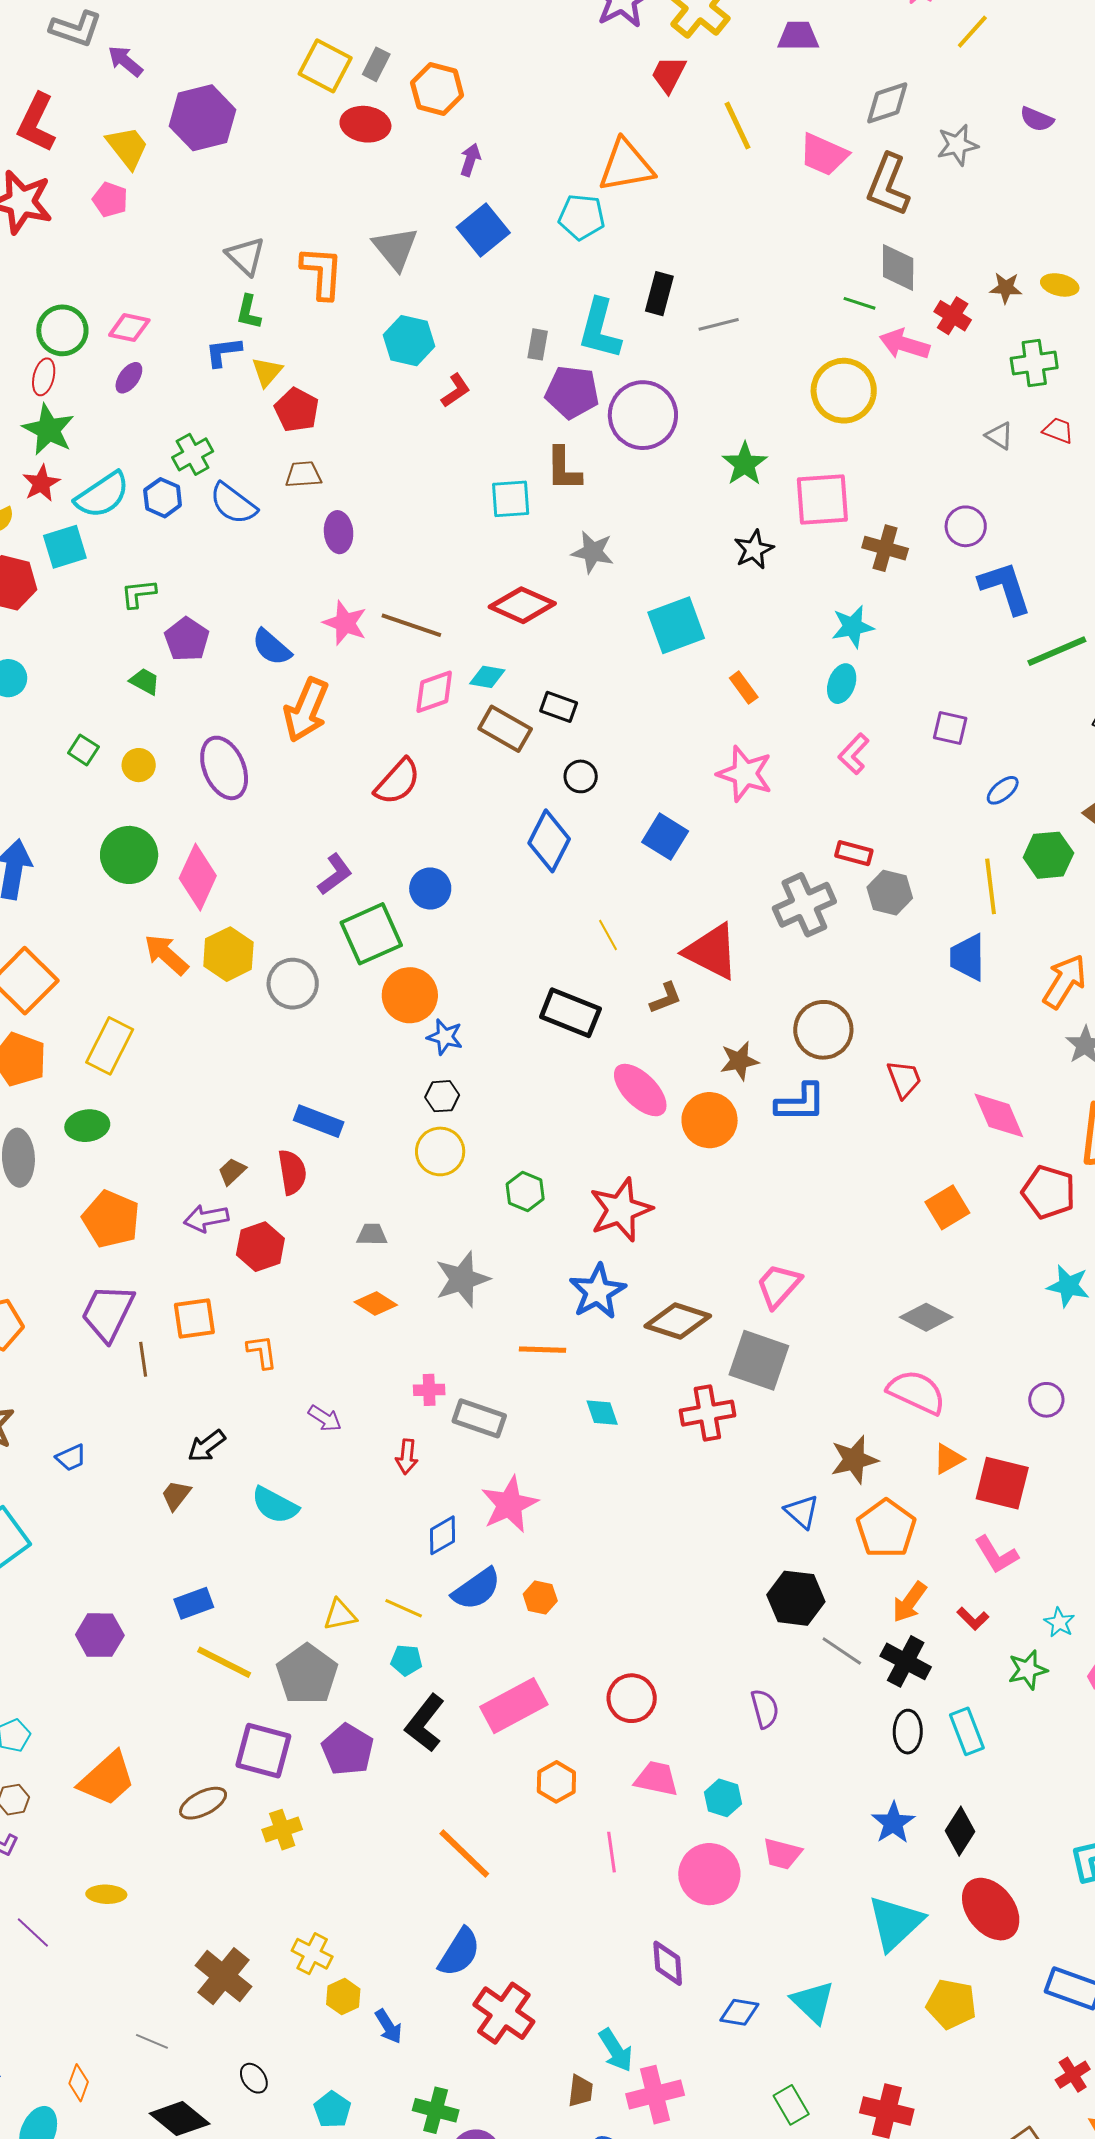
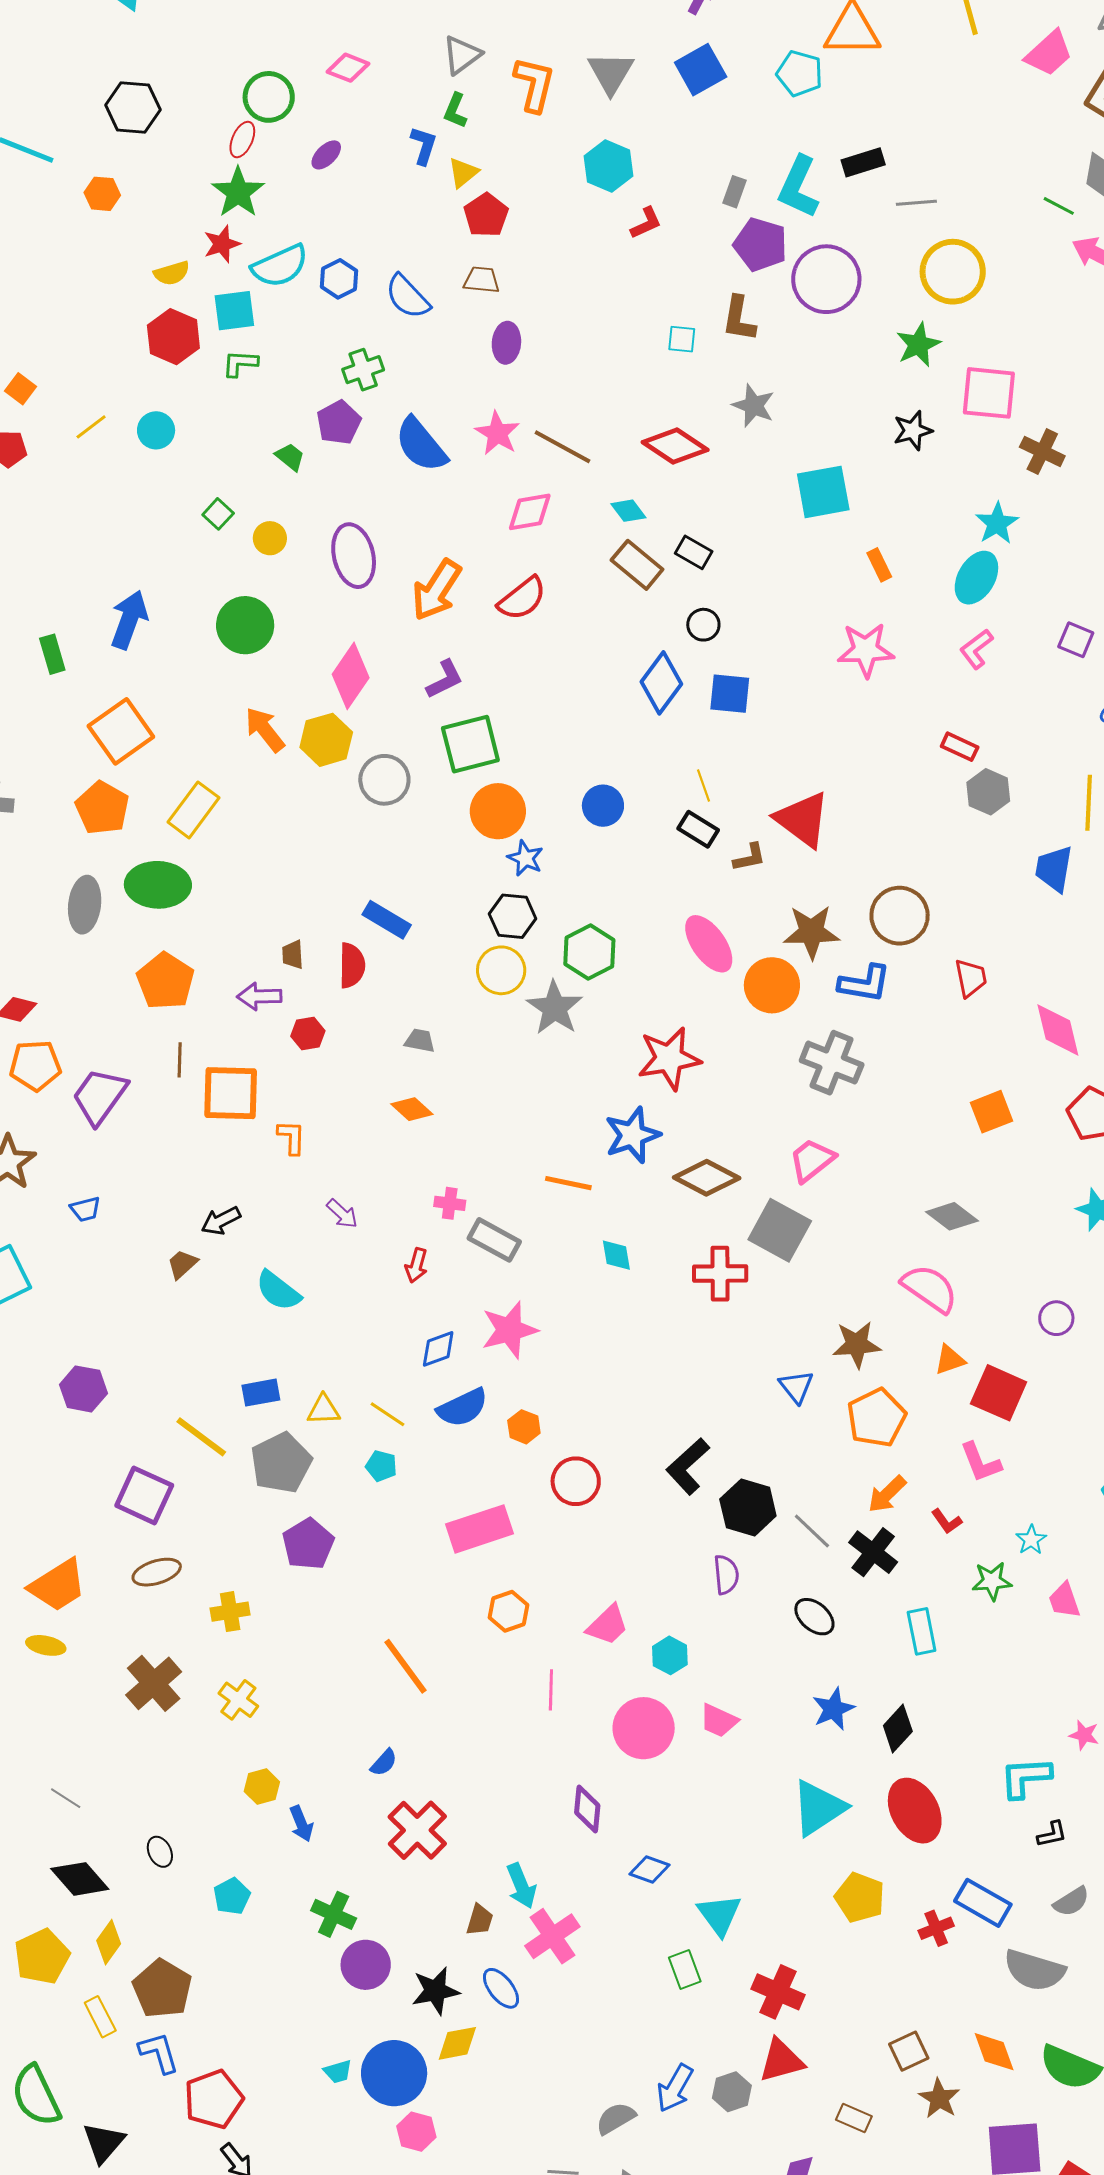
pink trapezoid: (824, 154) -> (1049, 53), turned -76
gray triangle: (246, 256) -> (462, 55), turned 30
black rectangle: (659, 294) -> (863, 162), turned 48
pink diamond: (129, 328) -> (348, 68), moved
blue L-shape: (223, 352) -> (424, 146), turned 105
yellow circle: (844, 391) -> (953, 272), moved
green cross: (193, 454) -> (363, 370), moved
cyan square: (511, 499) -> (682, 339), size x0.7
green L-shape: (138, 594) -> (240, 363), moved
cyan star: (853, 627) -> (997, 523), turned -30
blue semicircle: (272, 647) -> (421, 445), size x1.4
cyan diamond: (487, 677) -> (628, 511), turned 33
cyan ellipse: (842, 684) -> (976, 578), size x1.4
pink diamond: (434, 692) -> (530, 512), moved
orange arrow: (306, 710) -> (437, 590), moved
pink star: (745, 774) -> (866, 650), turned -30
blue square: (665, 837) -> (730, 694), moved, turned -36
pink diamond: (198, 877) -> (351, 676), moved
blue circle: (430, 889) -> (603, 806), moved
gray cross: (804, 905) -> (832, 1063), moved, turned 36
black rectangle: (570, 1013) -> (698, 829), moved, size x0.7
brown star: (739, 1061) -> (811, 932), size x1.4
black hexagon: (442, 1096) -> (513, 916), size x1.4
green ellipse: (87, 1126) -> (158, 885), size x1.5
brown trapezoid: (232, 1171) -> (293, 955), turned -60
green hexagon: (525, 1192) -> (589, 952), moved, size x1.4
red hexagon: (260, 1247) -> (308, 1033), size x0.7
gray star: (462, 1279) -> (555, 1008), moved, turned -30
purple trapezoid: (108, 1313) -> (100, 1096), moved
orange square: (194, 1318) -> (231, 1093), size x1.4
brown line: (143, 1359) -> (180, 1060), moved
black hexagon: (796, 1598) -> (748, 1507), moved
blue rectangle: (194, 1603) -> (261, 1393), moved
red circle: (632, 1698) -> (576, 1481), moved
black L-shape: (425, 1723) -> (688, 1466), moved
black ellipse: (908, 1732) -> (814, 1617), moved, turned -60
purple square: (263, 1751) -> (144, 1495), moved
orange trapezoid: (107, 1779) -> (58, 1585), moved
pink trapezoid: (656, 1779) -> (608, 1625), turned 114
blue semicircle: (459, 1952) -> (384, 1763), size x0.6
yellow cross: (312, 1954) -> (238, 1700), moved
brown cross: (223, 1976) -> (154, 1683), moved
cyan triangle: (813, 2002) -> (719, 1915), moved
red cross: (1073, 2075) -> (936, 1928), moved
pink cross: (655, 2095) -> (552, 1936), turned -30

